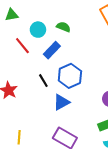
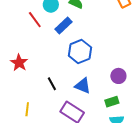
black line: (43, 81) -> (52, 84), moved
blue triangle: (61, 102) -> (83, 86), moved, turned 48

